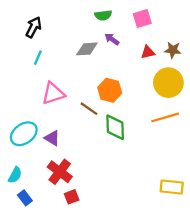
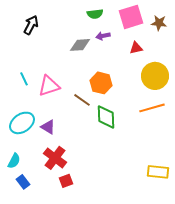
pink square: (142, 18) -> (131, 17), size x1.4
purple arrow: (112, 39) -> (103, 36), turned -48
brown star: (173, 50) -> (159, 23), moved
cyan line: (38, 58) -> (24, 79), moved, turned -48

